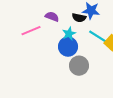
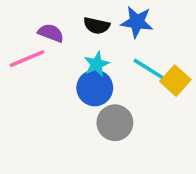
purple semicircle: (52, 17) -> (51, 33), moved
black semicircle: (79, 18) -> (97, 26), moved

